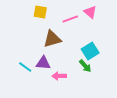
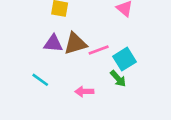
pink line: (70, 19) -> (99, 50), moved
purple triangle: (43, 63) -> (53, 44), moved

